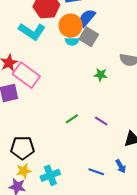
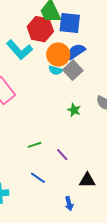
blue line: (96, 172) -> (38, 178), moved

